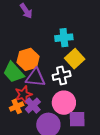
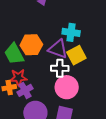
purple triangle: (35, 78) -> (58, 49), moved
pink circle: (64, 103) -> (67, 87), moved

